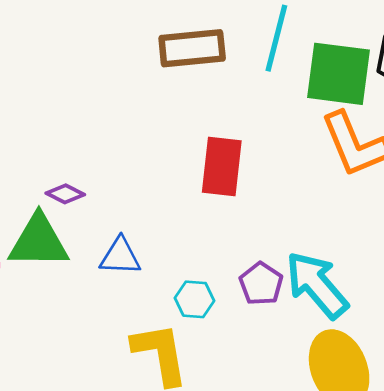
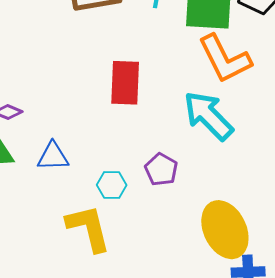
cyan arrow: (317, 285) -> (208, 116), moved

